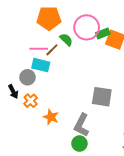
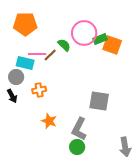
orange pentagon: (49, 18) -> (25, 24), moved
cyan rectangle: (41, 65) -> (25, 63), moved
gray circle: (28, 77) -> (16, 77), moved
orange cross: (31, 101) -> (39, 90), moved, turned 32

